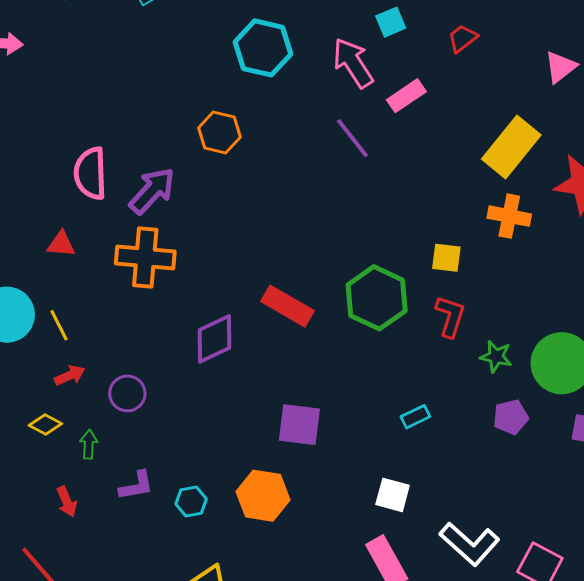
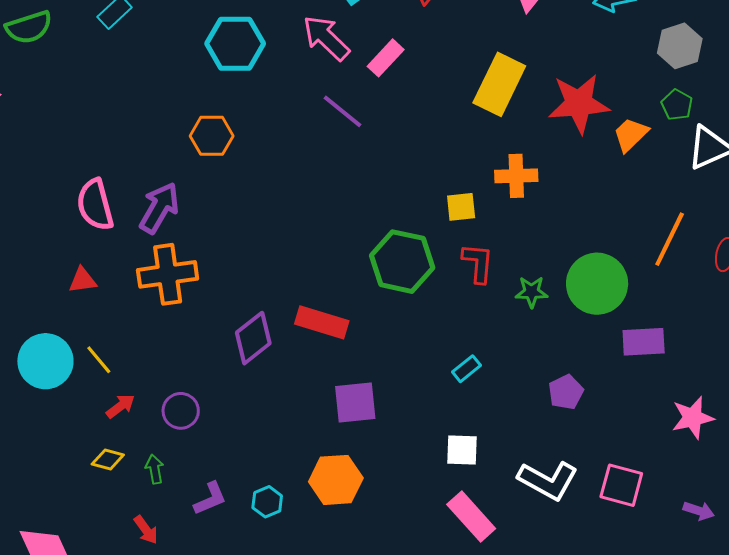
orange cross: (509, 216) -> (516, 176), moved
red rectangle: (288, 306) -> (322, 322), moved
purple pentagon: (511, 417) -> (566, 392), moved

